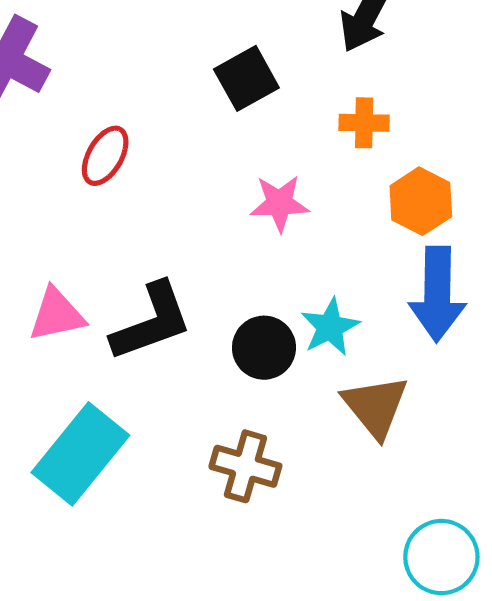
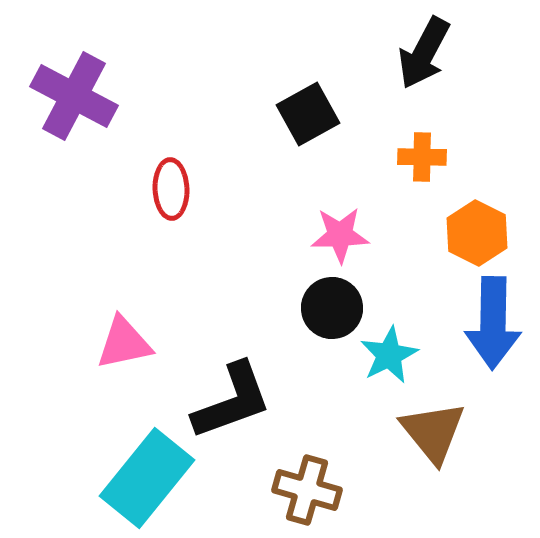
red ellipse: (105, 156) -> (171, 189), turned -32
black L-shape: (152, 322) -> (232, 401), moved
black circle: (264, 348) -> (332, 308), moved

